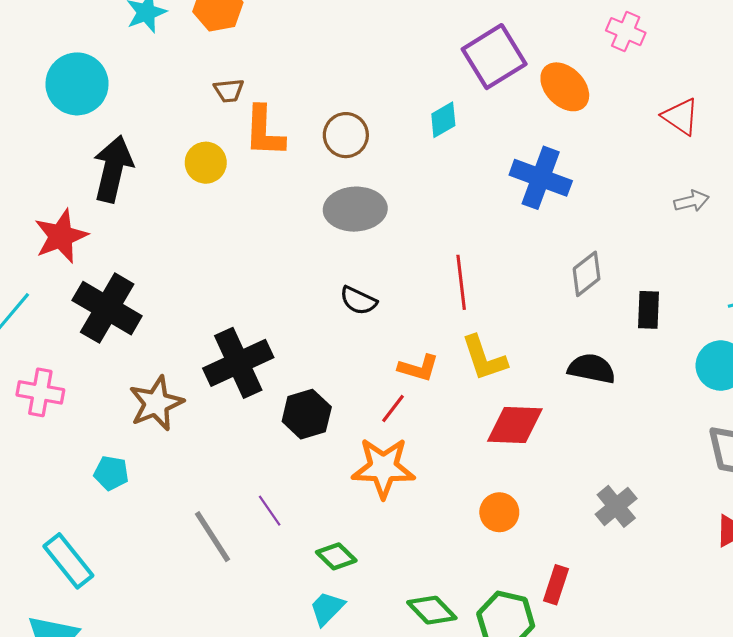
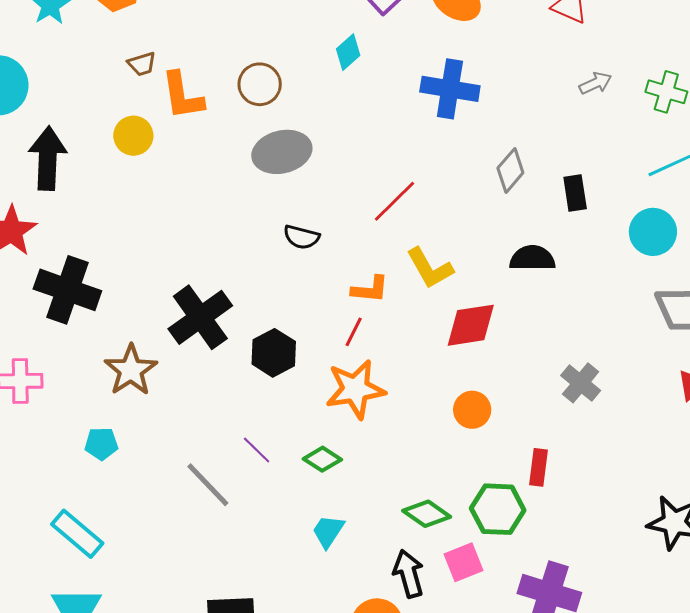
red line: (461, 282) -> (395, 201), turned 63
green diamond: (336, 556) -> (322, 459), moved

